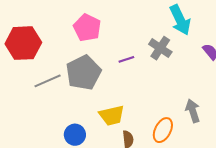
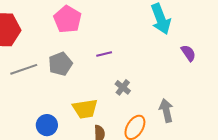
gray cross: (160, 48) -> (123, 87), moved, size x0.7
gray pentagon: (83, 73) -> (60, 64), size x0.7

